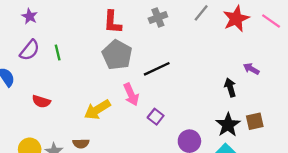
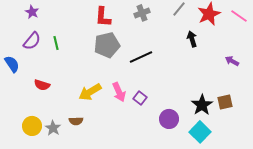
gray pentagon: (117, 55) -> (107, 45), turned 30
purple arrow: (251, 69) -> (232, 61), moved
black arrow: (230, 87) -> (192, 39), moved
pink arrow: (131, 94) -> (119, 92), moved

